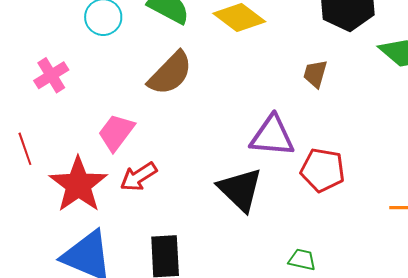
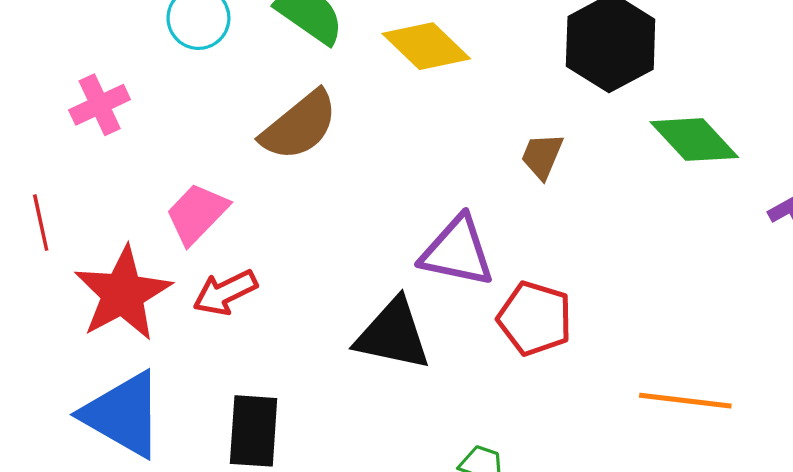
black triangle: (240, 190) -> (393, 334), turned -39

